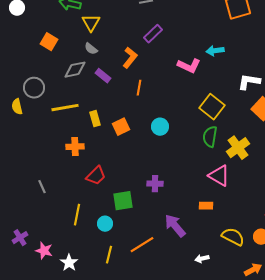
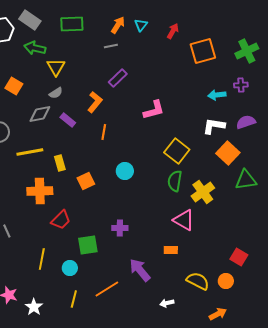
gray semicircle: (91, 49) -> (56, 93), turned -72
cyan arrow: (215, 51) -> (217, 95), moved
pink L-shape: (189, 66) -> (154, 110), turned -40
orange square: (121, 127) -> (86, 181), moved
orange cross: (75, 147) -> (40, 191), size x1.4

